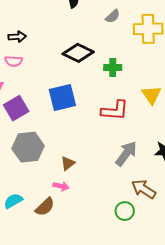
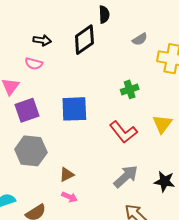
black diamond: (78, 53) -> (84, 40), moved, turned -72
green cross: (113, 68) -> (130, 89), turned -30
red L-shape: (115, 111) -> (123, 132), turned 36
pink arrow: (61, 186) -> (69, 197), moved

